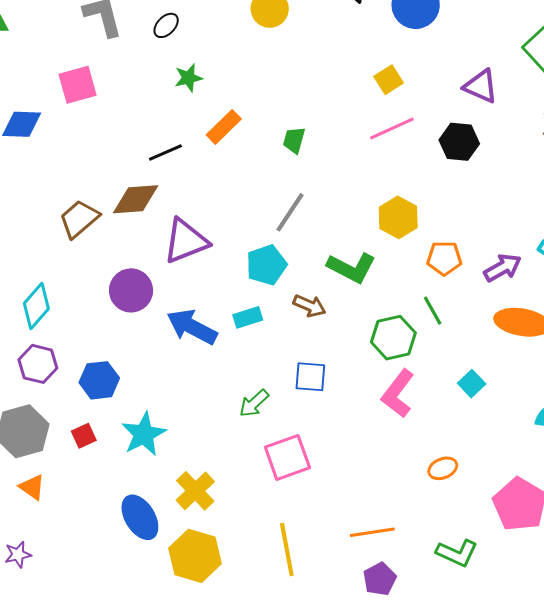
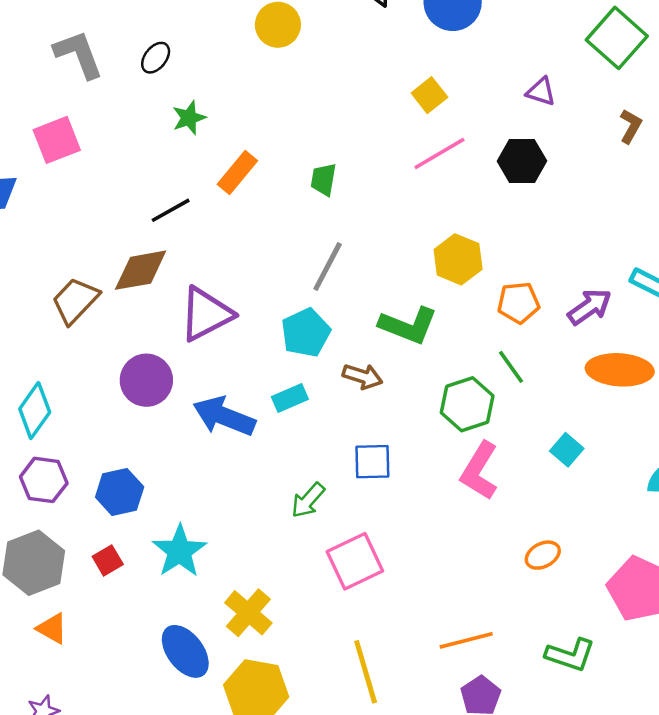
purple triangle: (481, 86) -> (541, 92), size x0.7

